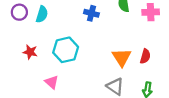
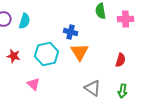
blue cross: (91, 13) -> (71, 32), moved
orange triangle: (122, 57) -> (80, 52), moved

